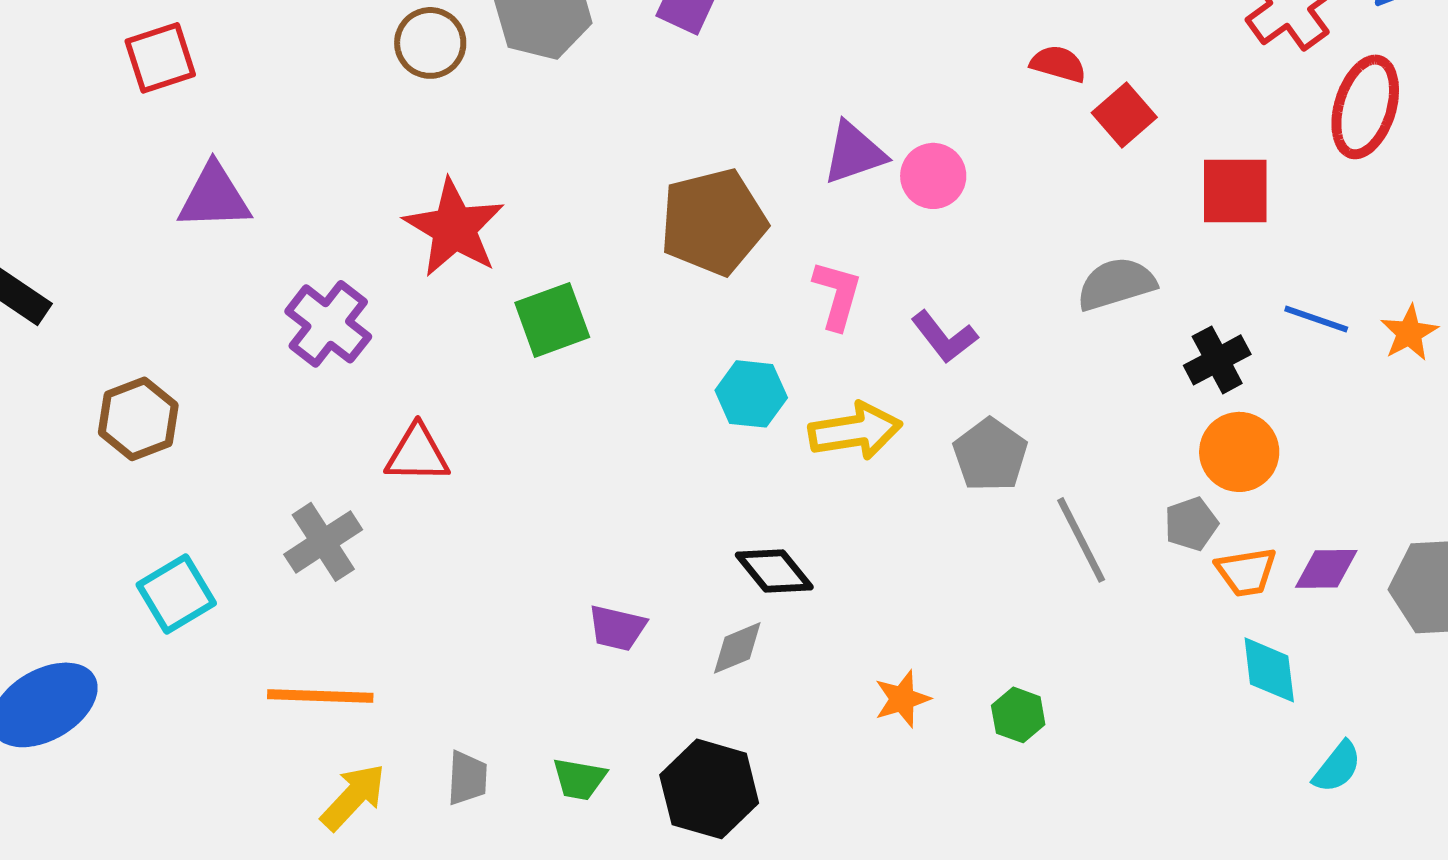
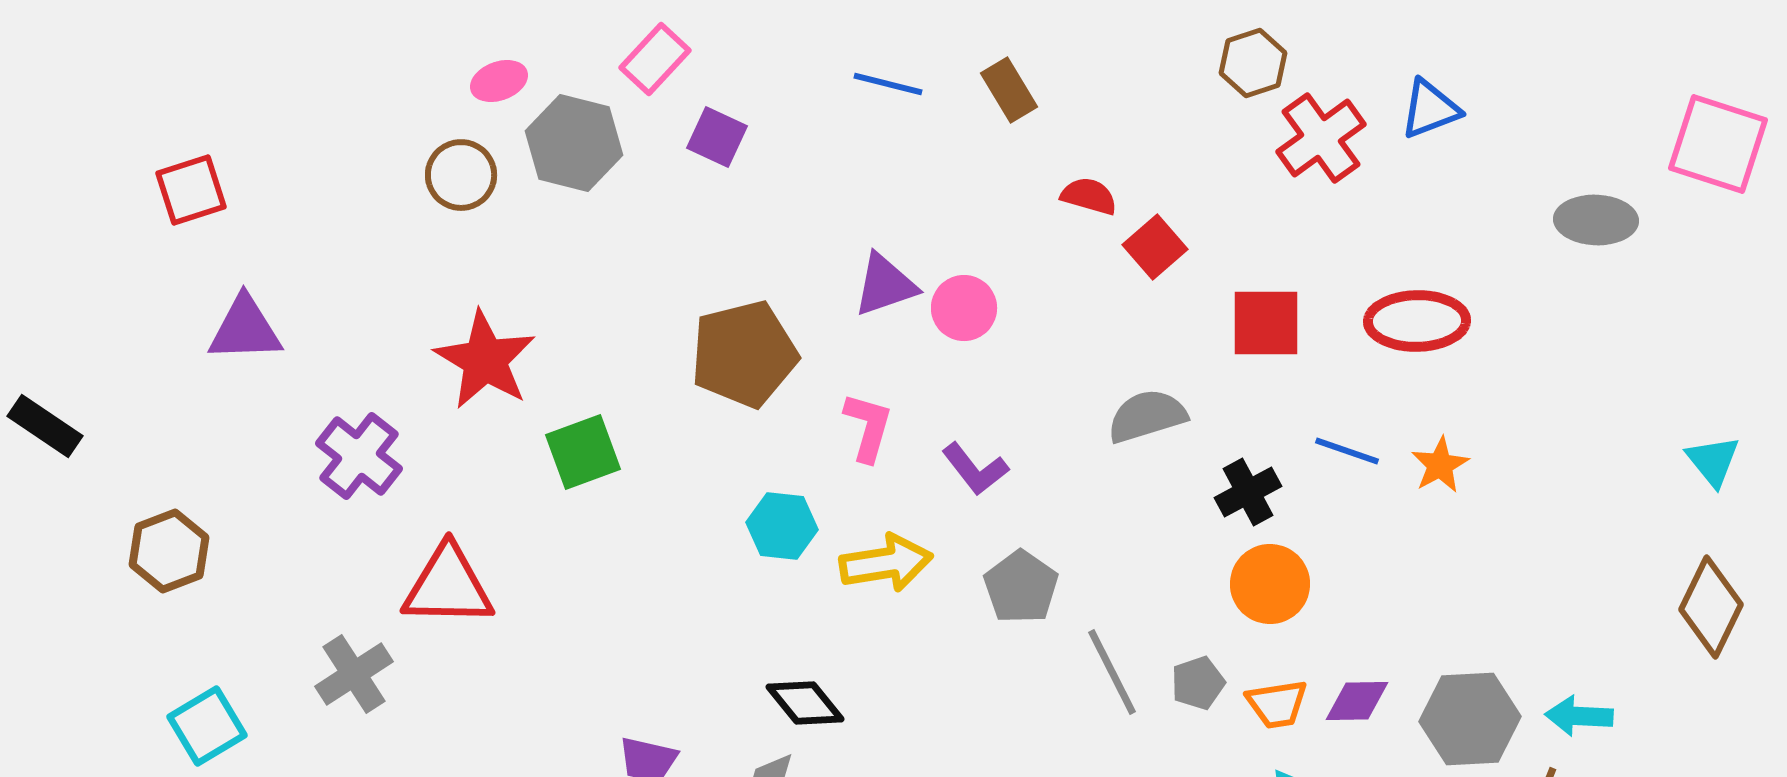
red ellipse: (1365, 107) -> (1417, 321), moved, turned 72
red triangle: (417, 454) -> (448, 586), size x1.4
gray pentagon: (1191, 524) -> (1198, 683), moved

